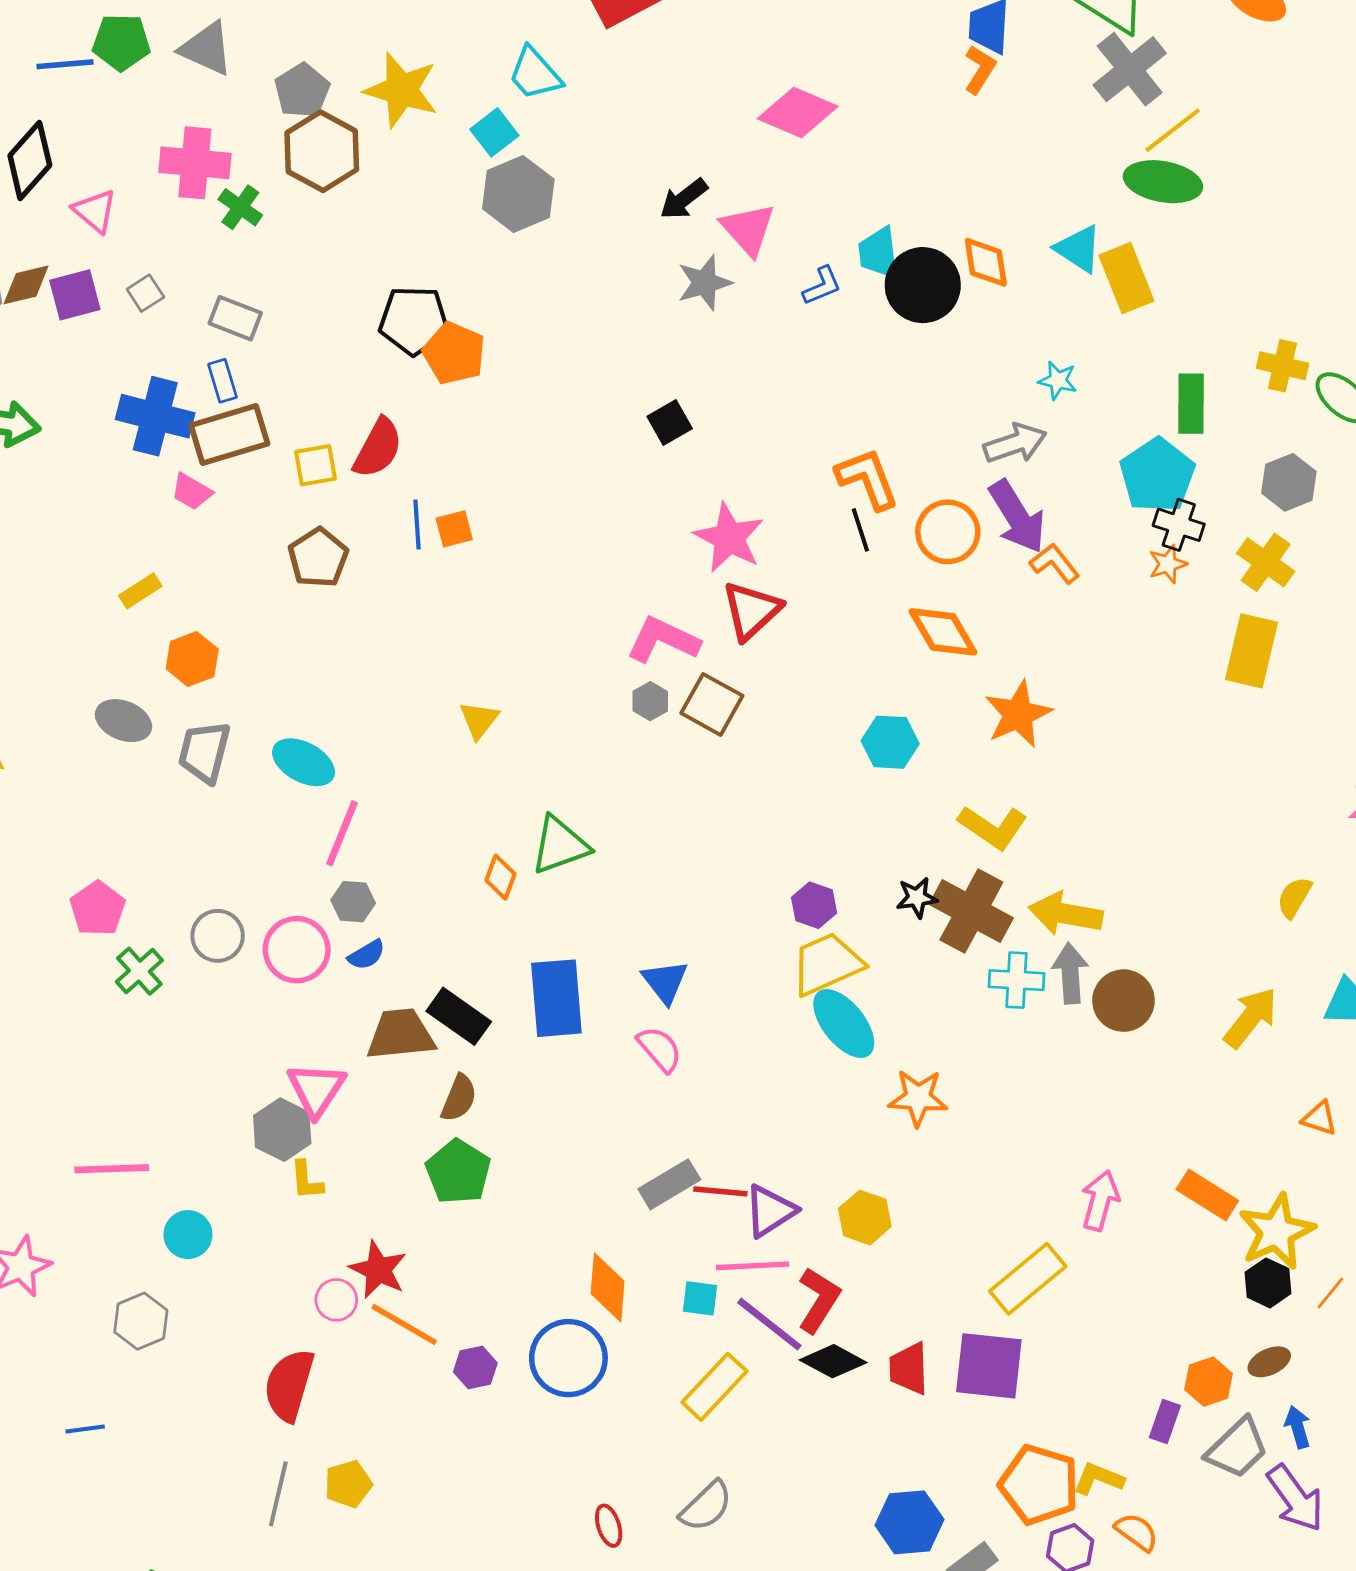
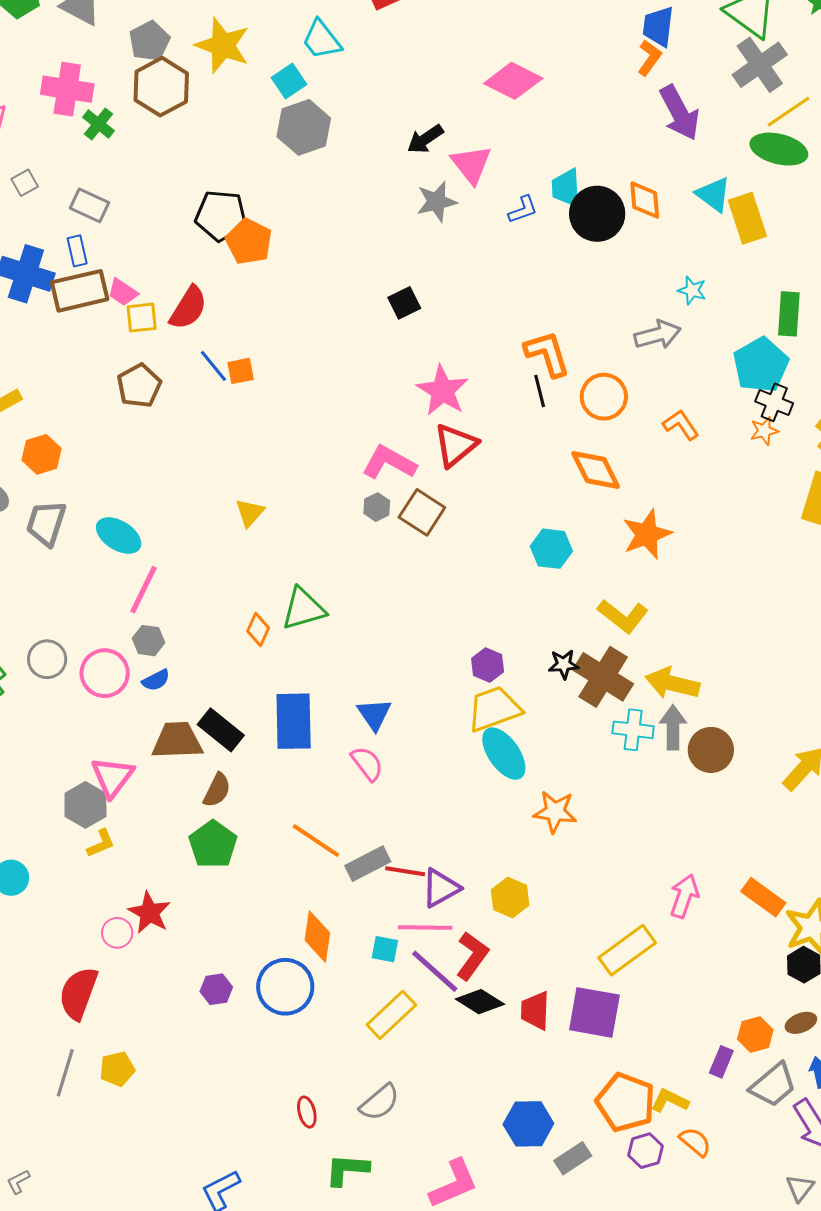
pink trapezoid: (192, 492) -> (123, 292), moved
purple arrow: (1017, 517) -> (679, 113), moved
blue line: (417, 525) -> (213, 366), turned -39
yellow L-shape: (306, 1180) -> (101, 843), turned -112
orange line: (404, 1324) -> (316, 841), moved

